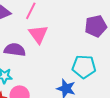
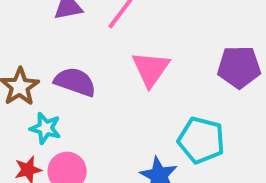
pink triangle: (38, 34) -> (151, 69), moved

